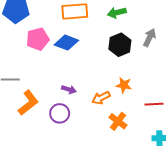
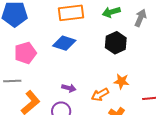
gray arrow: (150, 38) -> (140, 18), moved
pink pentagon: (38, 39) -> (25, 53), moved

